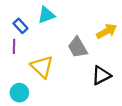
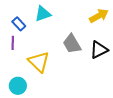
yellow arrow: (107, 31) -> (99, 16), moved
black triangle: (101, 75) -> (99, 50), moved

